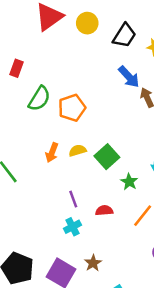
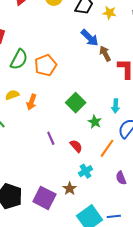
yellow semicircle: (78, 150) -> (12, 95), moved
red semicircle: (104, 211) -> (76, 146), turned 56
cyan cross: (72, 227) -> (86, 171), moved

